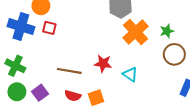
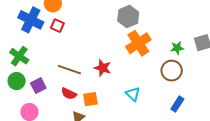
green star: (167, 31) -> (177, 48), moved
cyan triangle: (130, 74) -> (133, 94), moved

